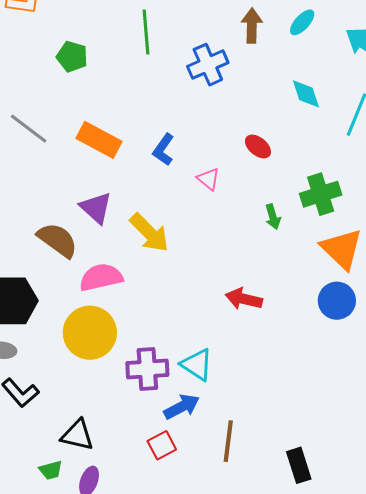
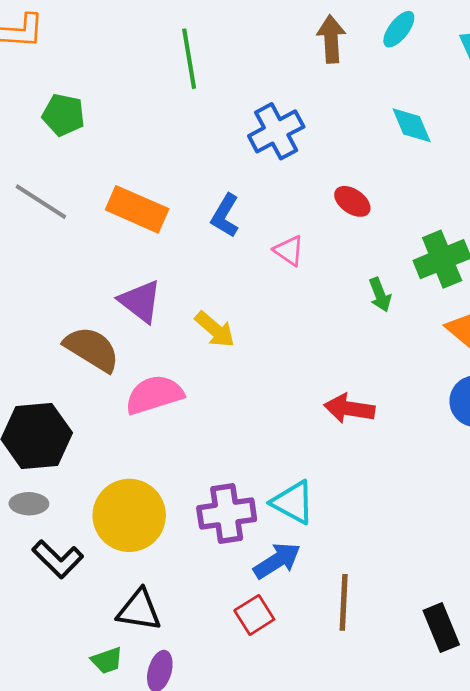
green pentagon: (72, 57) -> (63, 115), moved
blue cross: (208, 65) -> (276, 131), moved
yellow arrow: (149, 233) -> (215, 329), size x0.7
yellow circle: (90, 333) -> (129, 515), moved

